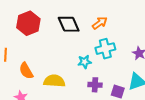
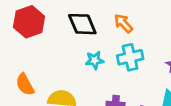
orange arrow: (100, 23) -> (123, 23), turned -98
cyan star: (85, 62) -> (95, 60), moved

